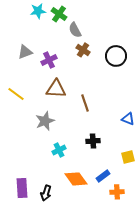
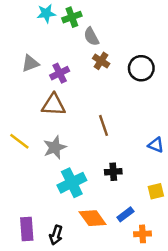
green cross: (59, 14) -> (72, 17), turned 35
brown triangle: (56, 89) -> (54, 105), moved
yellow line: (16, 94) -> (19, 141), moved
cyan cross: (59, 150) -> (72, 183), size x1.6

